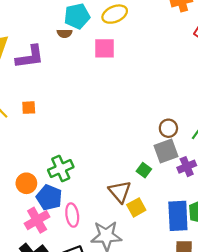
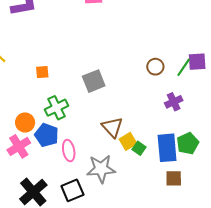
orange square: (29, 108) -> (42, 72), moved
gray square: (166, 151) -> (94, 81), moved
green square: (144, 170) -> (139, 148), moved
pink cross: (37, 220) -> (19, 146), moved

